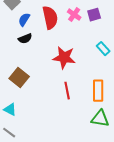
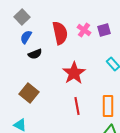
blue semicircle: (24, 20) -> (26, 37), moved
red star: (64, 58) -> (74, 73), turned 30

